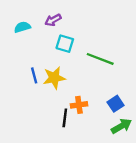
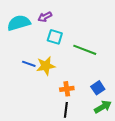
cyan semicircle: (22, 27) -> (19, 23), size x1.6
blue line: (34, 75) -> (29, 64), turned -56
black line: (65, 118) -> (66, 110), moved

